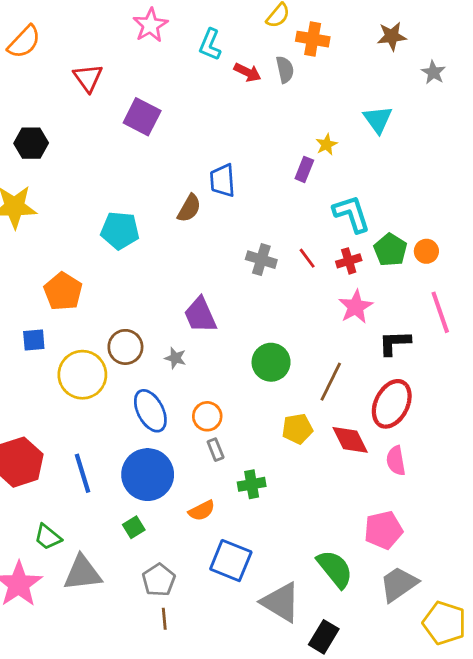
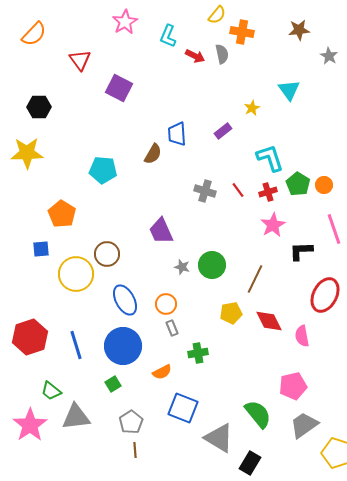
purple rectangle: (304, 169) -> (223, 131), moved, turned 30
gray star: (175, 358) -> (182, 267), moved
red ellipse: (392, 404) -> (325, 295), moved

